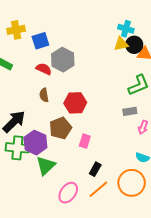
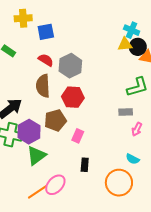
gray hexagon: (63, 60) -> (70, 66), moved
brown semicircle: (44, 95) -> (43, 86), size x1.6
black rectangle: (95, 169) -> (85, 165), turned -32
orange line: (98, 189) -> (37, 192), moved

